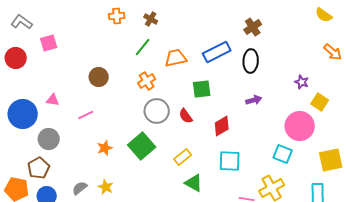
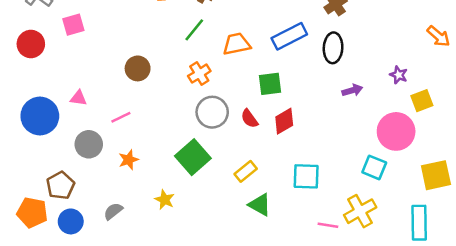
purple arrow: (254, 100) -> (352, 90), moved
yellow square: (320, 102) -> (422, 101), turned 36
red diamond: (222, 126) -> (284, 121), moved
gray circle: (49, 139) -> (89, 144), moved
orange star: (105, 148) -> (129, 160), moved
yellow star: (106, 187) -> (165, 200), moved

